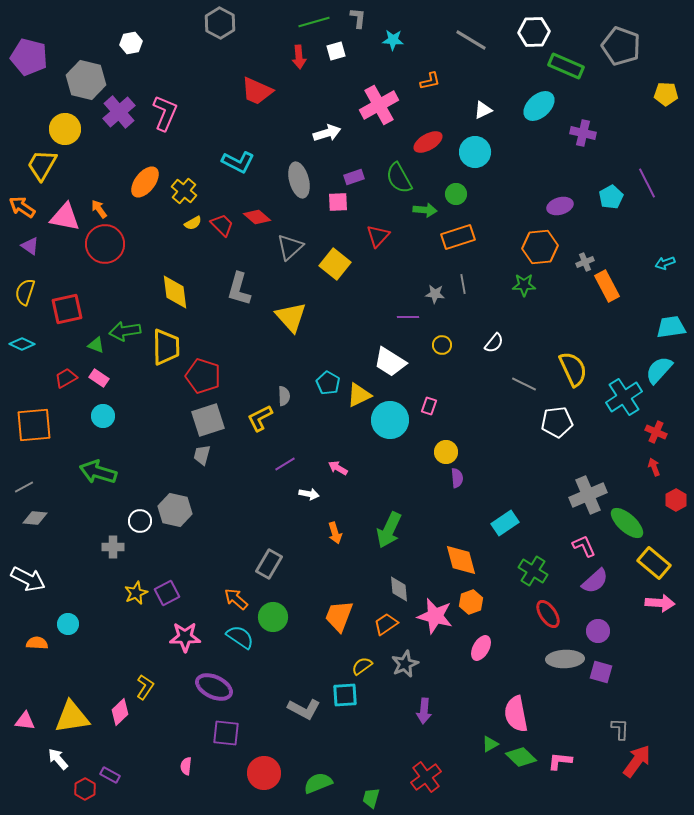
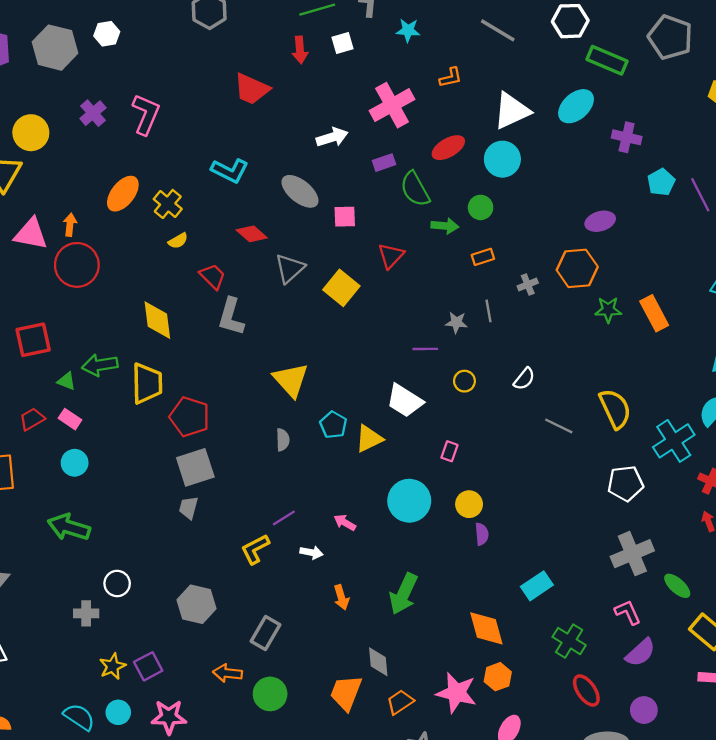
gray hexagon: (86, 80) -> (55, 48), moved
white triangle: (483, 110) -> (512, 111), size x1.8
purple cross: (119, 112) -> (93, 113), size x0.7
purple rectangle: (354, 177) -> (384, 163), moved
gray ellipse: (299, 180) -> (300, 191), turned -36
cyan pentagon: (611, 197) -> (661, 182), moved
orange arrow: (99, 209) -> (70, 225), turned 42
red trapezoid: (222, 225) -> (213, 276), moved
orange rectangle: (458, 237) -> (483, 257), size x0.6
gray cross: (585, 262) -> (528, 284), moved
green star: (524, 285) -> (608, 310), moved
yellow triangle: (291, 317) -> (291, 380), moved
yellow L-shape: (260, 418) -> (255, 549), moved
cyan circle: (390, 420) -> (409, 501), moved
white pentagon: (557, 422) -> (625, 483), moved
gray hexagon: (175, 510) -> (196, 604), moved
green ellipse: (627, 523) -> (677, 586), size x0.7
gray diamond: (399, 589) -> (378, 662), moved
orange arrow: (236, 599) -> (228, 673), turned -35
cyan circle: (68, 624) -> (118, 712), moved
cyan semicircle: (240, 637) -> (79, 717), moved

